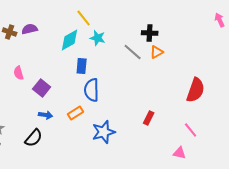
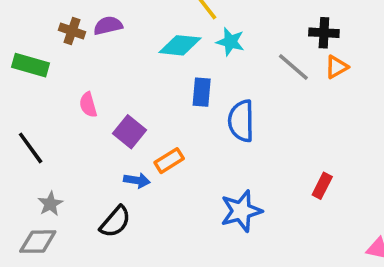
cyan diamond: (70, 40) -> (180, 45), turned 35
blue semicircle: (92, 90) -> (241, 121), moved
orange rectangle: (76, 113) -> (169, 161), moved

